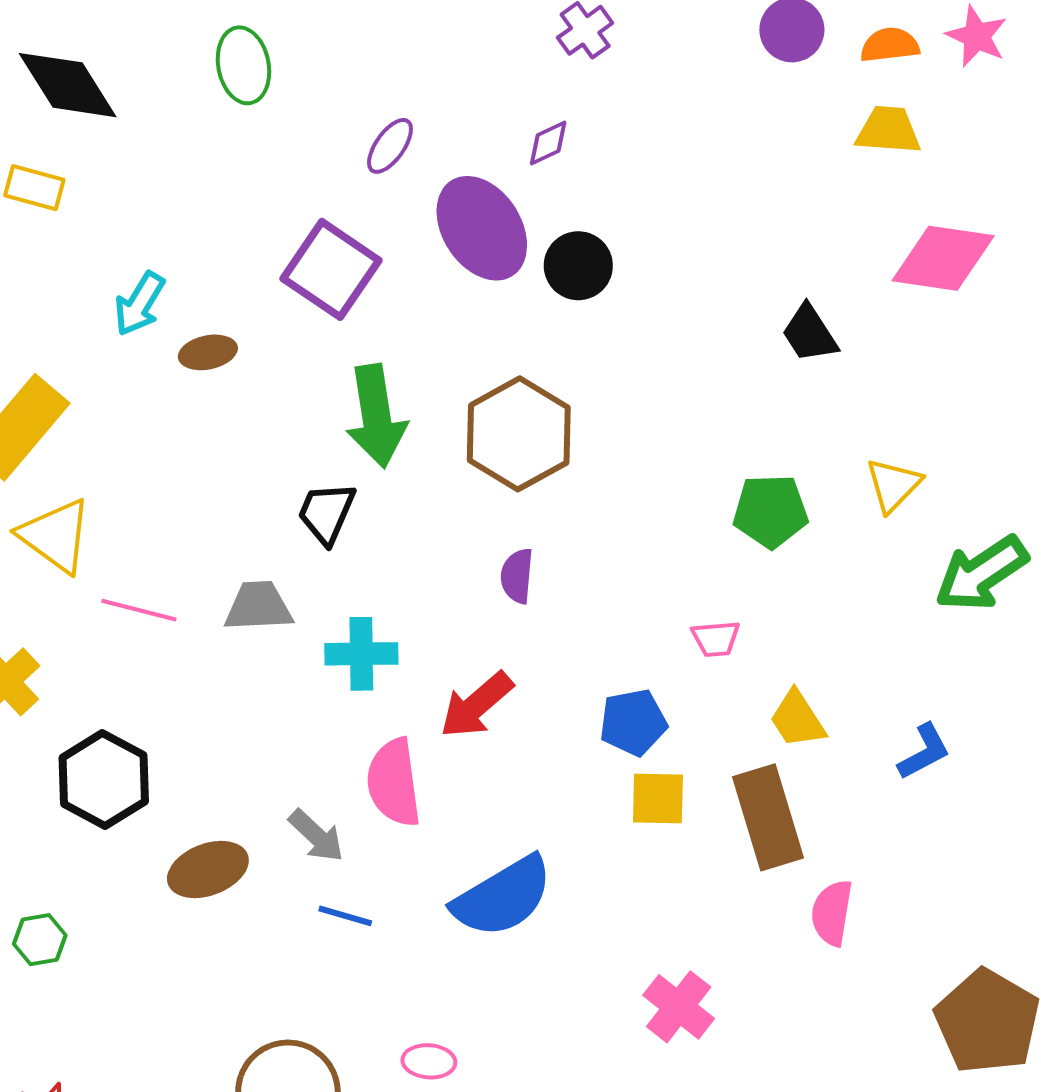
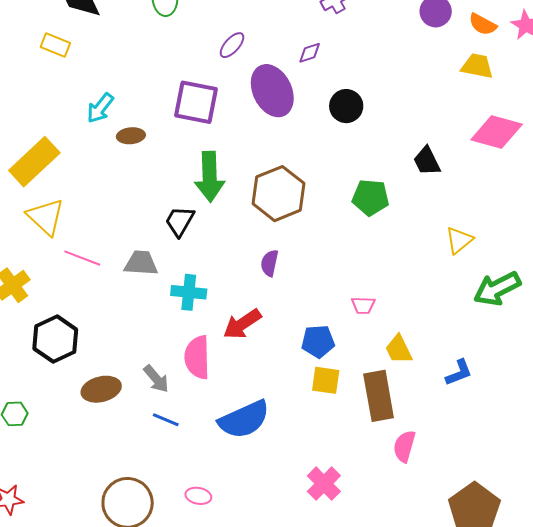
orange semicircle: (890, 45) -> (483, 24), turned -152
black circle: (578, 266) -> (346, 106), moved
purple square: (331, 269) -> (196, 102), turned -30
green pentagon: (771, 511) -> (370, 197), moved

